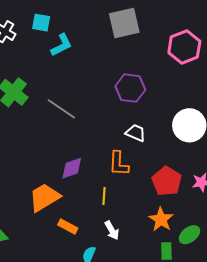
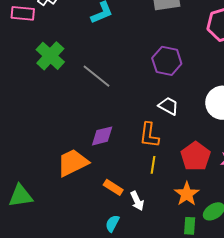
yellow line: (104, 196) -> (153, 165), moved
orange rectangle: (68, 226) -> (113, 187), moved

